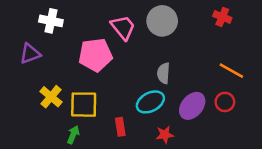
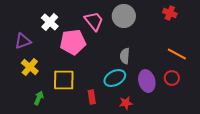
white cross: (51, 21) -> (50, 22), moved, turned 30
yellow cross: (51, 97) -> (30, 67), moved
purple ellipse: (192, 106) -> (147, 81), turned -55
green arrow: (73, 135) -> (39, 98), moved

